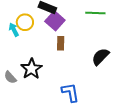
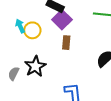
yellow circle: (25, 22) -> (32, 30), moved
gray semicircle: (10, 77) -> (14, 74), turned 64

